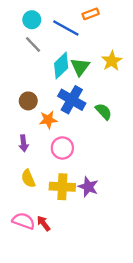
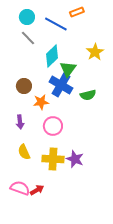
green triangle: (80, 67) -> (68, 69), moved
green semicircle: (104, 111) -> (88, 95), turned 119
red arrow: (44, 223) -> (37, 190), turned 96

